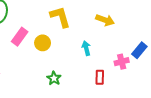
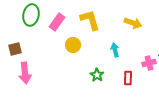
pink rectangle: (20, 37) -> (57, 22), moved
green star: (54, 78) -> (97, 75), moved

